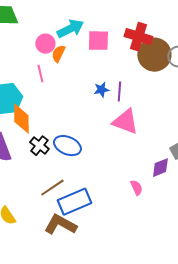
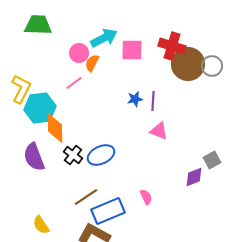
pink line: (40, 74) -> (74, 83), turned 66
pink triangle: (125, 122) -> (159, 131), size x0.7
blue ellipse: (67, 146) -> (101, 155), turned -48
pink semicircle: (136, 188) -> (146, 197), moved

